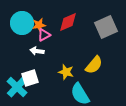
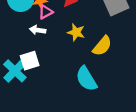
yellow star: (66, 72) -> (76, 32), moved

